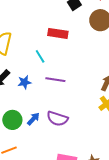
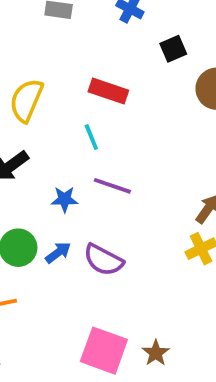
red rectangle: (58, 33) -> (108, 91), moved
blue star: (24, 82) -> (64, 199), moved

